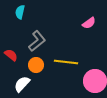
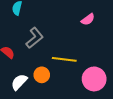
orange circle: (36, 65) -> (42, 75), moved

